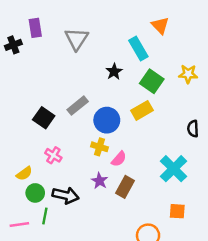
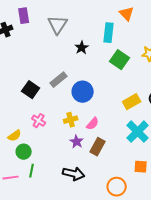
cyan rectangle: (138, 49) -> (109, 33), turned 36
black star: (114, 72) -> (82, 48), moved
yellow rectangle: (142, 110) -> (132, 102), moved
yellow cross: (100, 147) -> (71, 120), moved, turned -32
black arrow: (66, 195) -> (74, 174), moved

